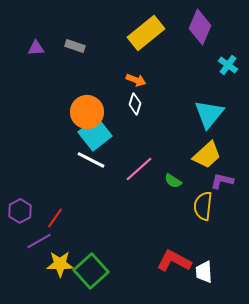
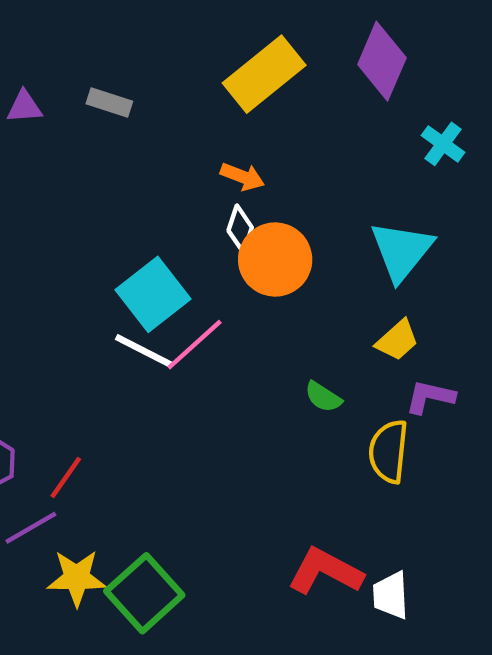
orange circle: (87, 112) -> (275, 260), moved
yellow trapezoid: (207, 155) -> (397, 340), size x0.7
pink line: (139, 169) -> (194, 345), moved

